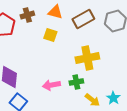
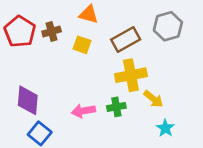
brown cross: (27, 15) -> (52, 32), moved
brown rectangle: (83, 19) -> (126, 39), moved
yellow arrow: (92, 100) -> (153, 99), moved

